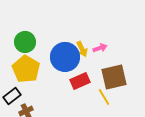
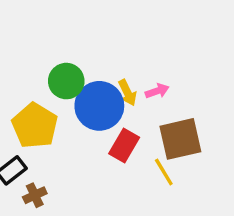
green circle: (25, 42) -> (66, 81), moved
red rectangle: (80, 81) -> (124, 146), turned -36

